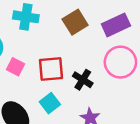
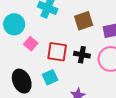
black cross: (83, 80) -> (82, 55), moved, turned -35

